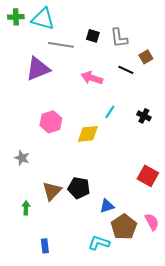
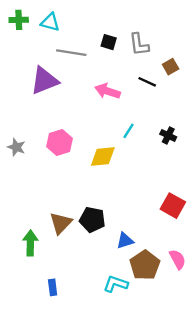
cyan triangle: (43, 19) -> (50, 22), size x0.7
gray star: (22, 158) -> (16, 147), moved
green arrow: (26, 208) -> (30, 243), size x1.5

